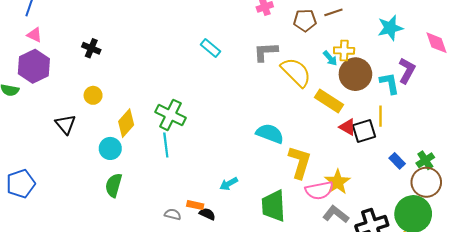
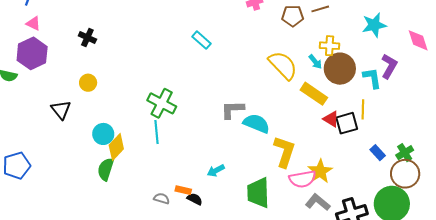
gray L-shape: (266, 52) -> (232, 110), moved
cyan arrow: (330, 58) -> (315, 62), moved
yellow diamond: (126, 123) -> (116, 147), moved

